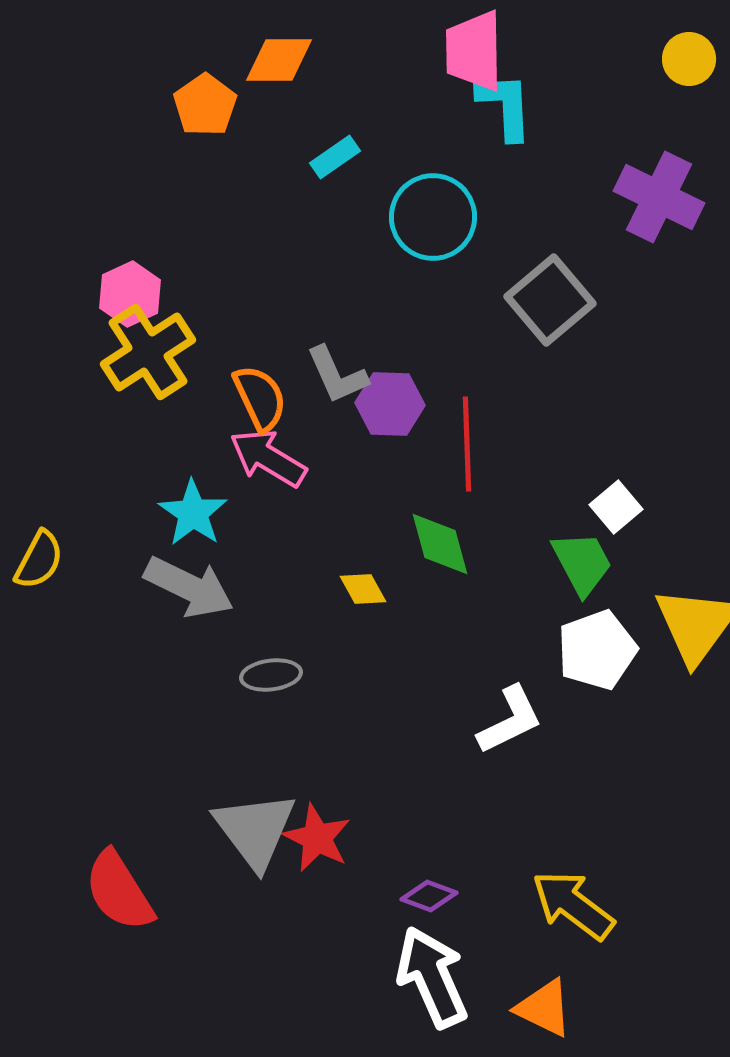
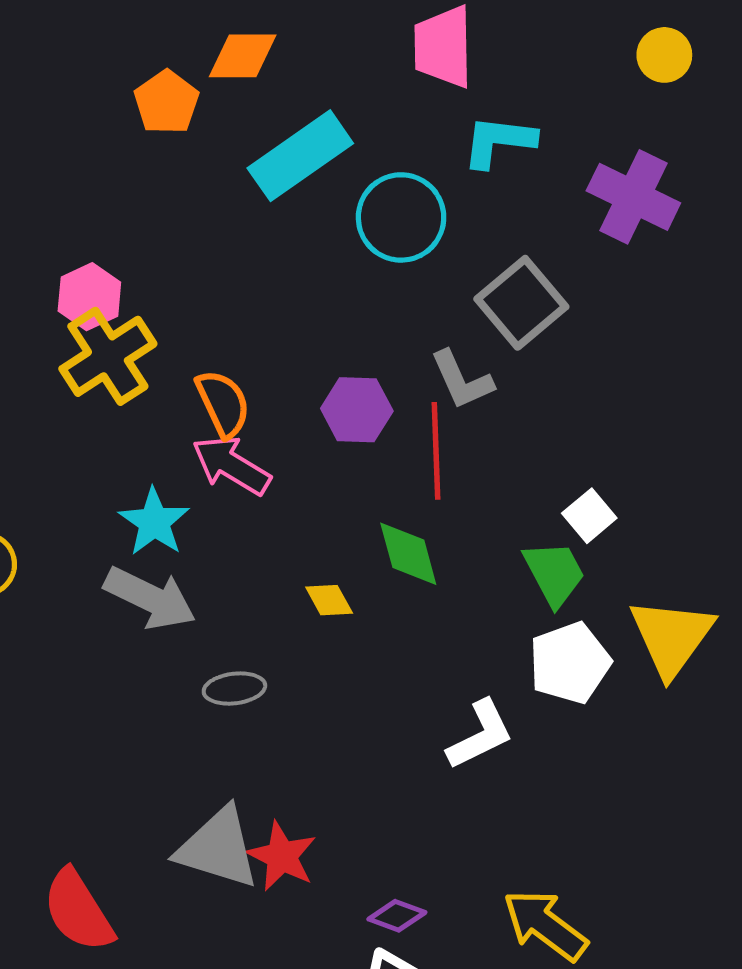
cyan L-shape: (505, 106) -> (499, 141), moved, turned -80
cyan rectangle: (335, 157) -> (300, 156), size x2.0
gray L-shape: (337, 375) -> (462, 380), moved
gray triangle: (255, 830) -> (218, 848), turned -36

